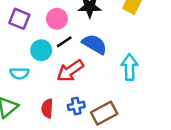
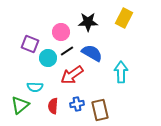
purple square: (19, 19) -> (30, 44), moved
cyan semicircle: (19, 73) -> (35, 87), moved
brown rectangle: (104, 113) -> (100, 110), turned -75

